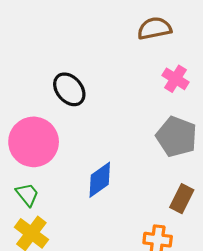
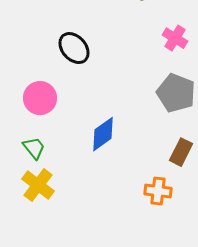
pink circle: (34, 142) -> (40, 98), size x0.7

